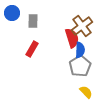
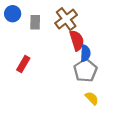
brown cross: (82, 26) -> (66, 19), moved
red rectangle: (32, 49) -> (23, 64), moved

